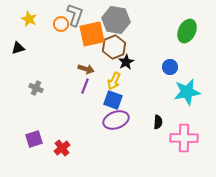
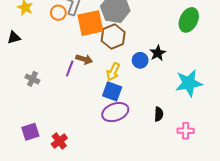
black star: (126, 62) -> (158, 53), moved
blue circle: (170, 67) -> (140, 60), moved
purple line: (85, 86) -> (70, 69), moved
pink cross: (184, 138) -> (186, 131), size x0.6

